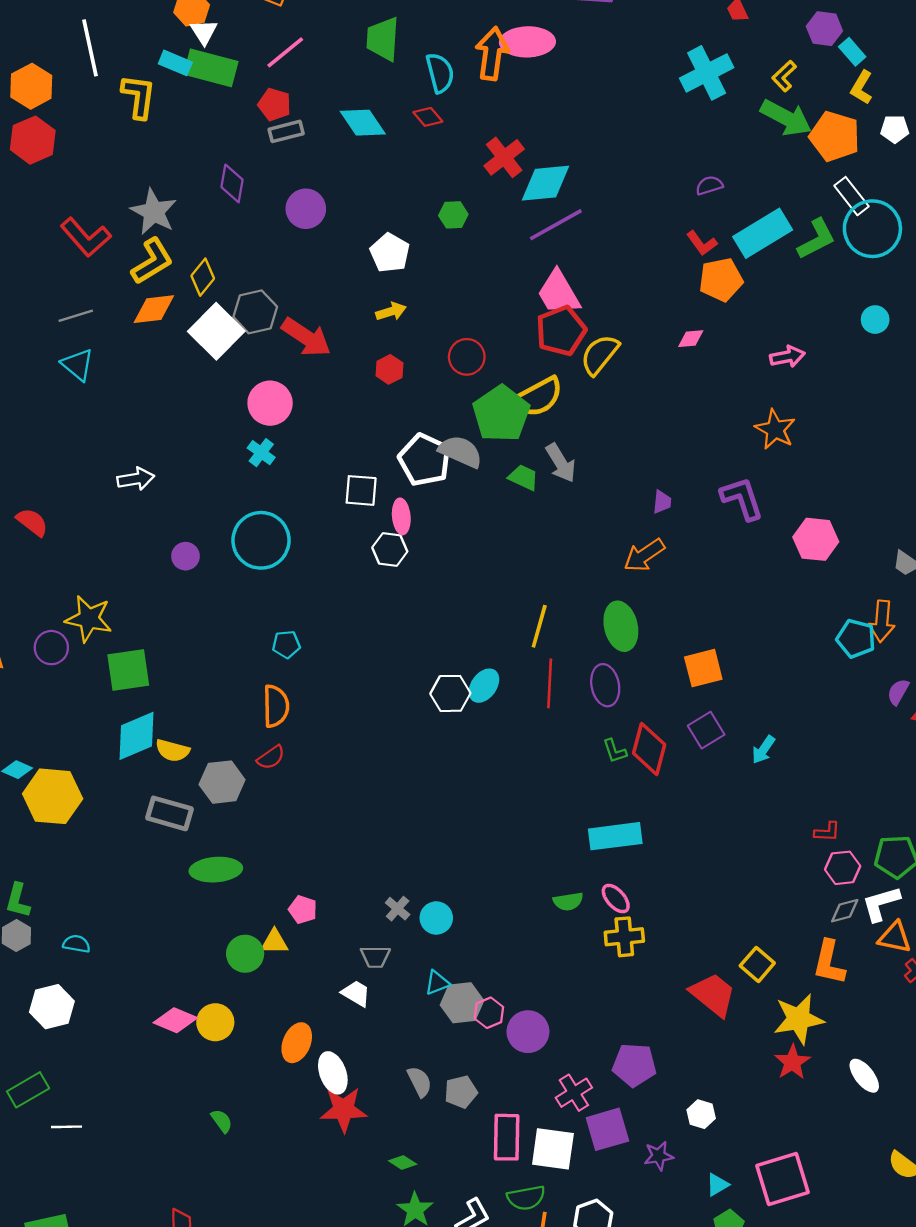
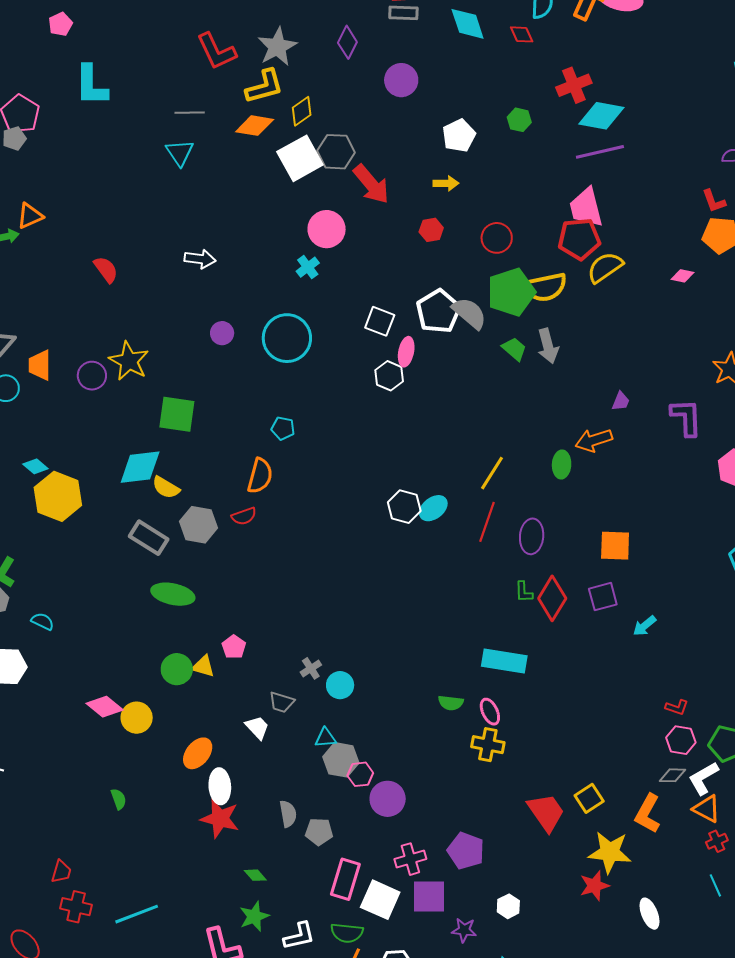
green ellipse: (621, 626) -> (562, 465), moved, size x0.7
green square: (128, 670) -> (177, 414), moved
white L-shape: (881, 904) -> (703, 778), turned -30

